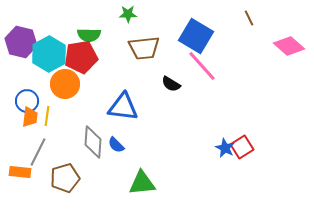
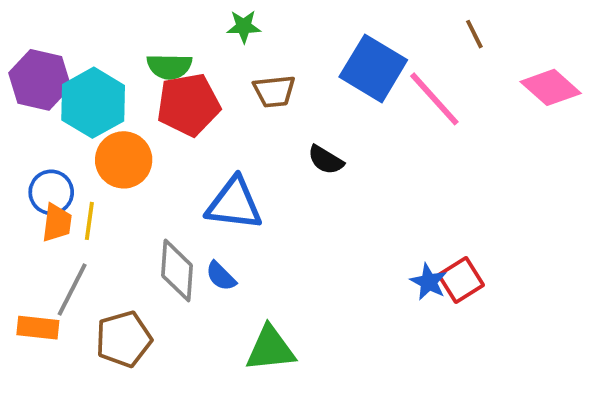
brown trapezoid: (144, 48) -> (274, 91), size x0.7
red pentagon: (81, 57) -> (188, 105), moved
pink line: (202, 66) -> (434, 99), moved

